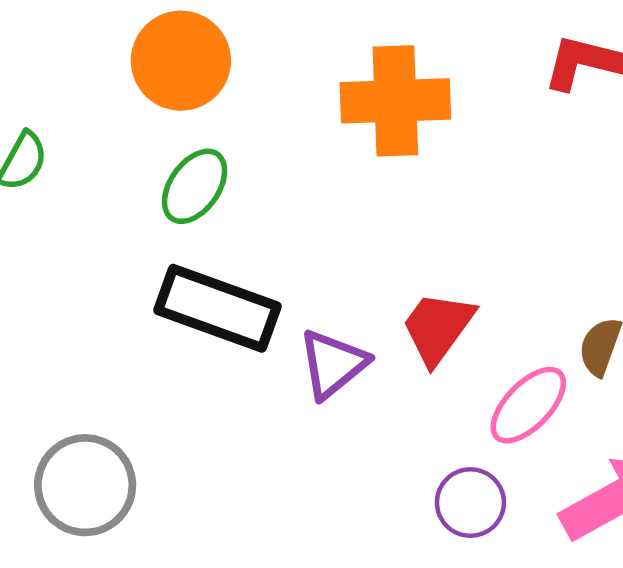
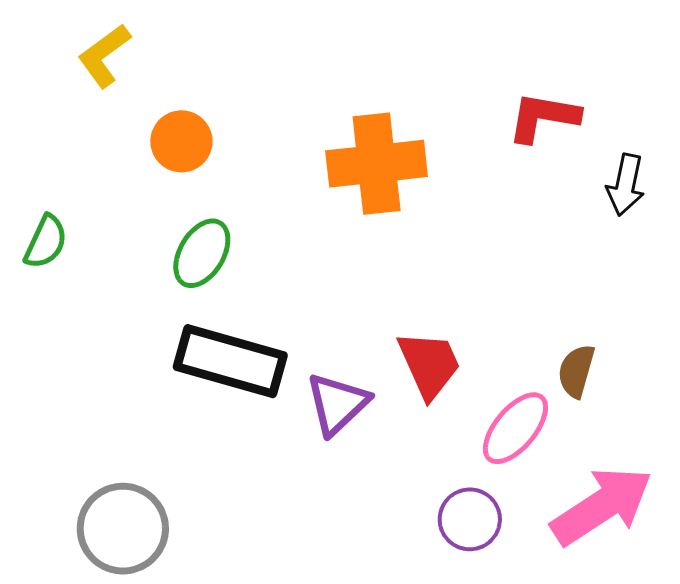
orange circle: (181, 61) -> (181, 141), size x0.7
red trapezoid: (438, 328) -> (429, 364), turned 124

